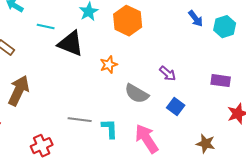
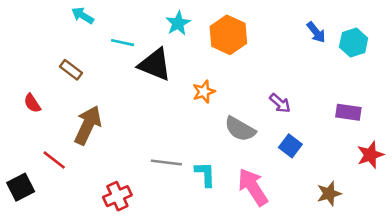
brown star: (206, 144) -> (329, 194), turned -30

